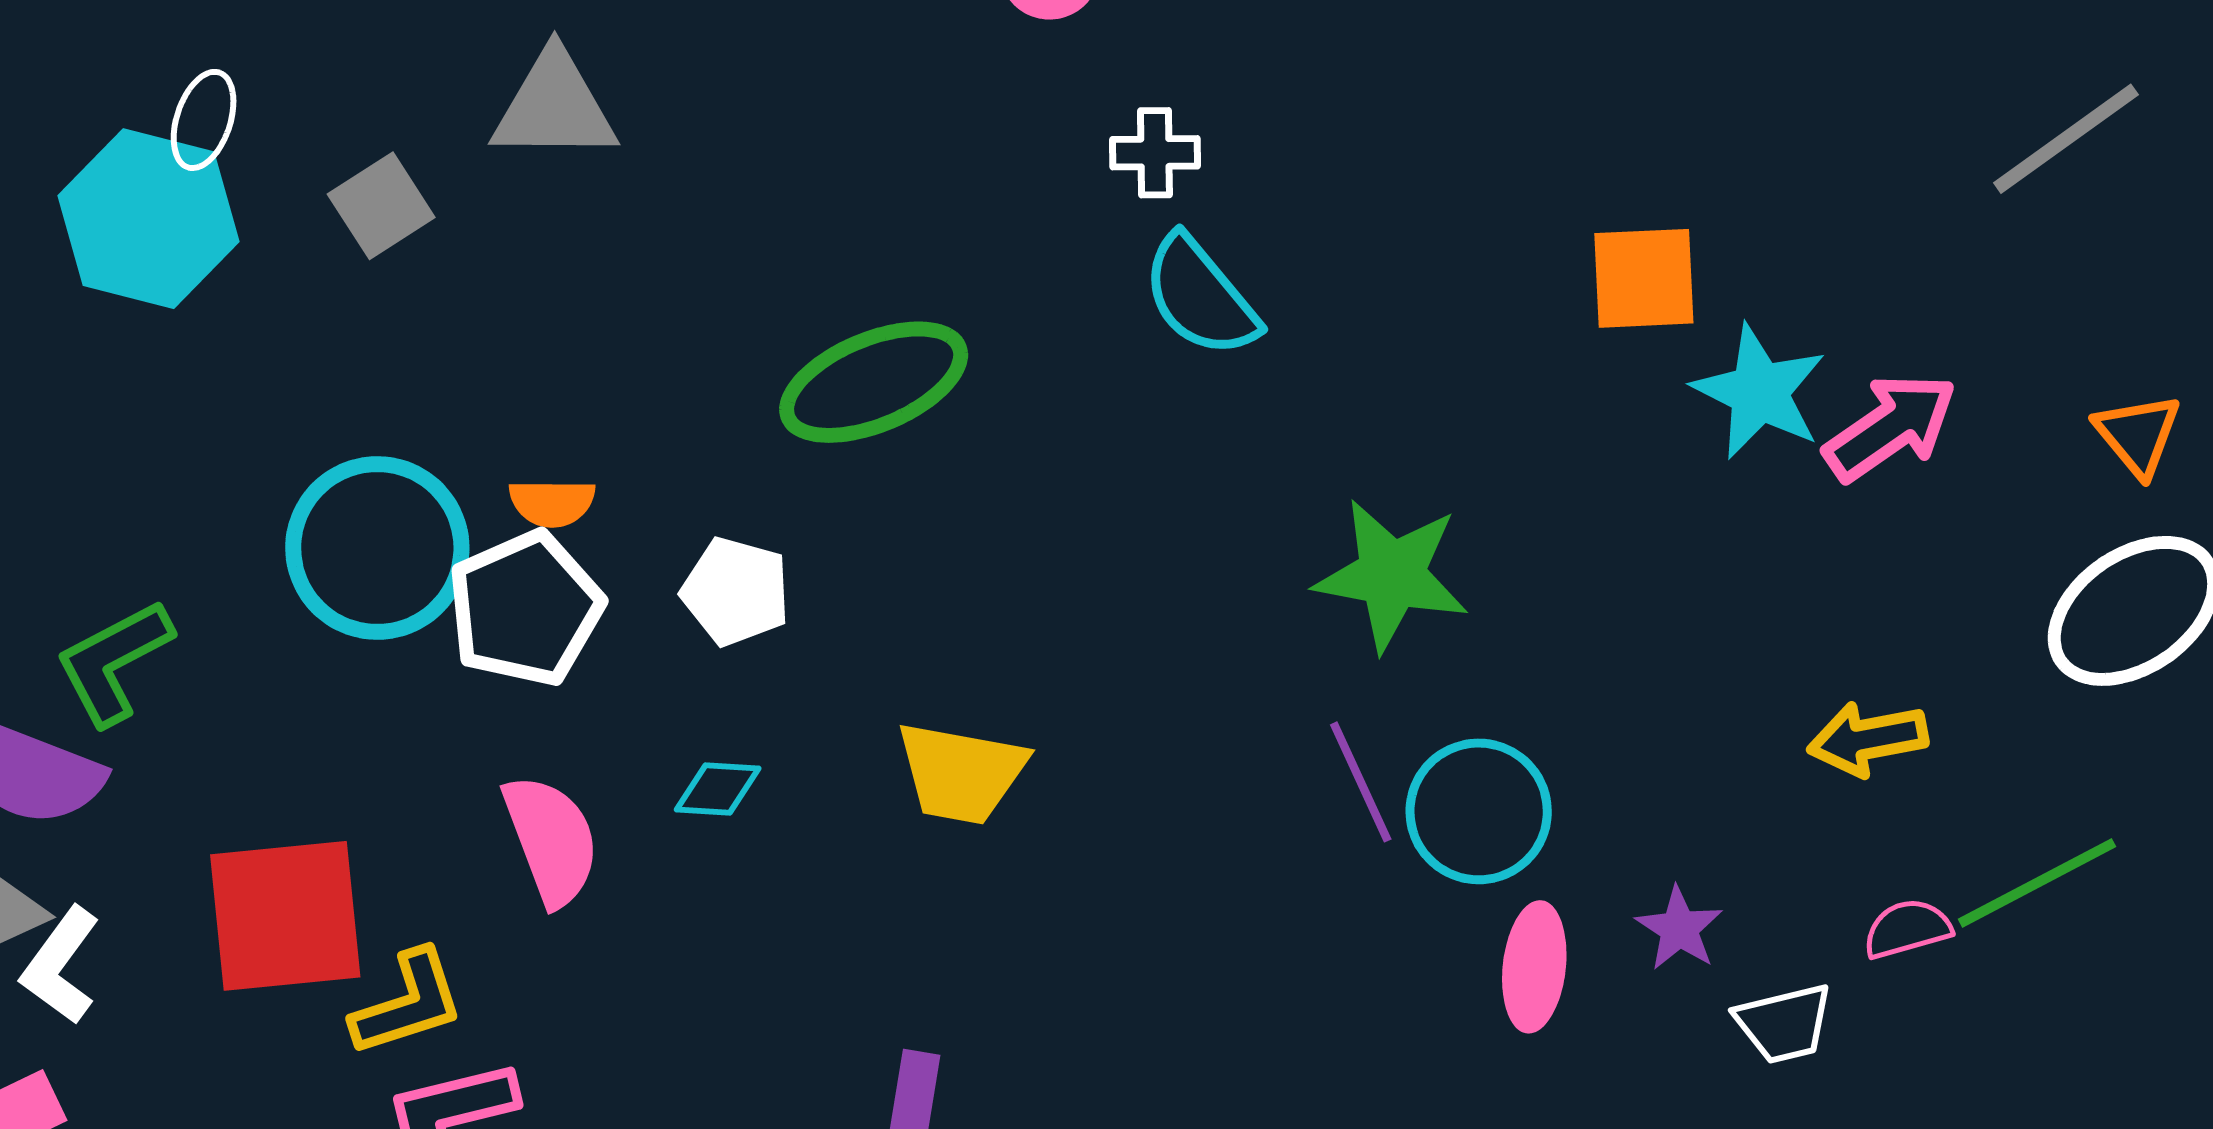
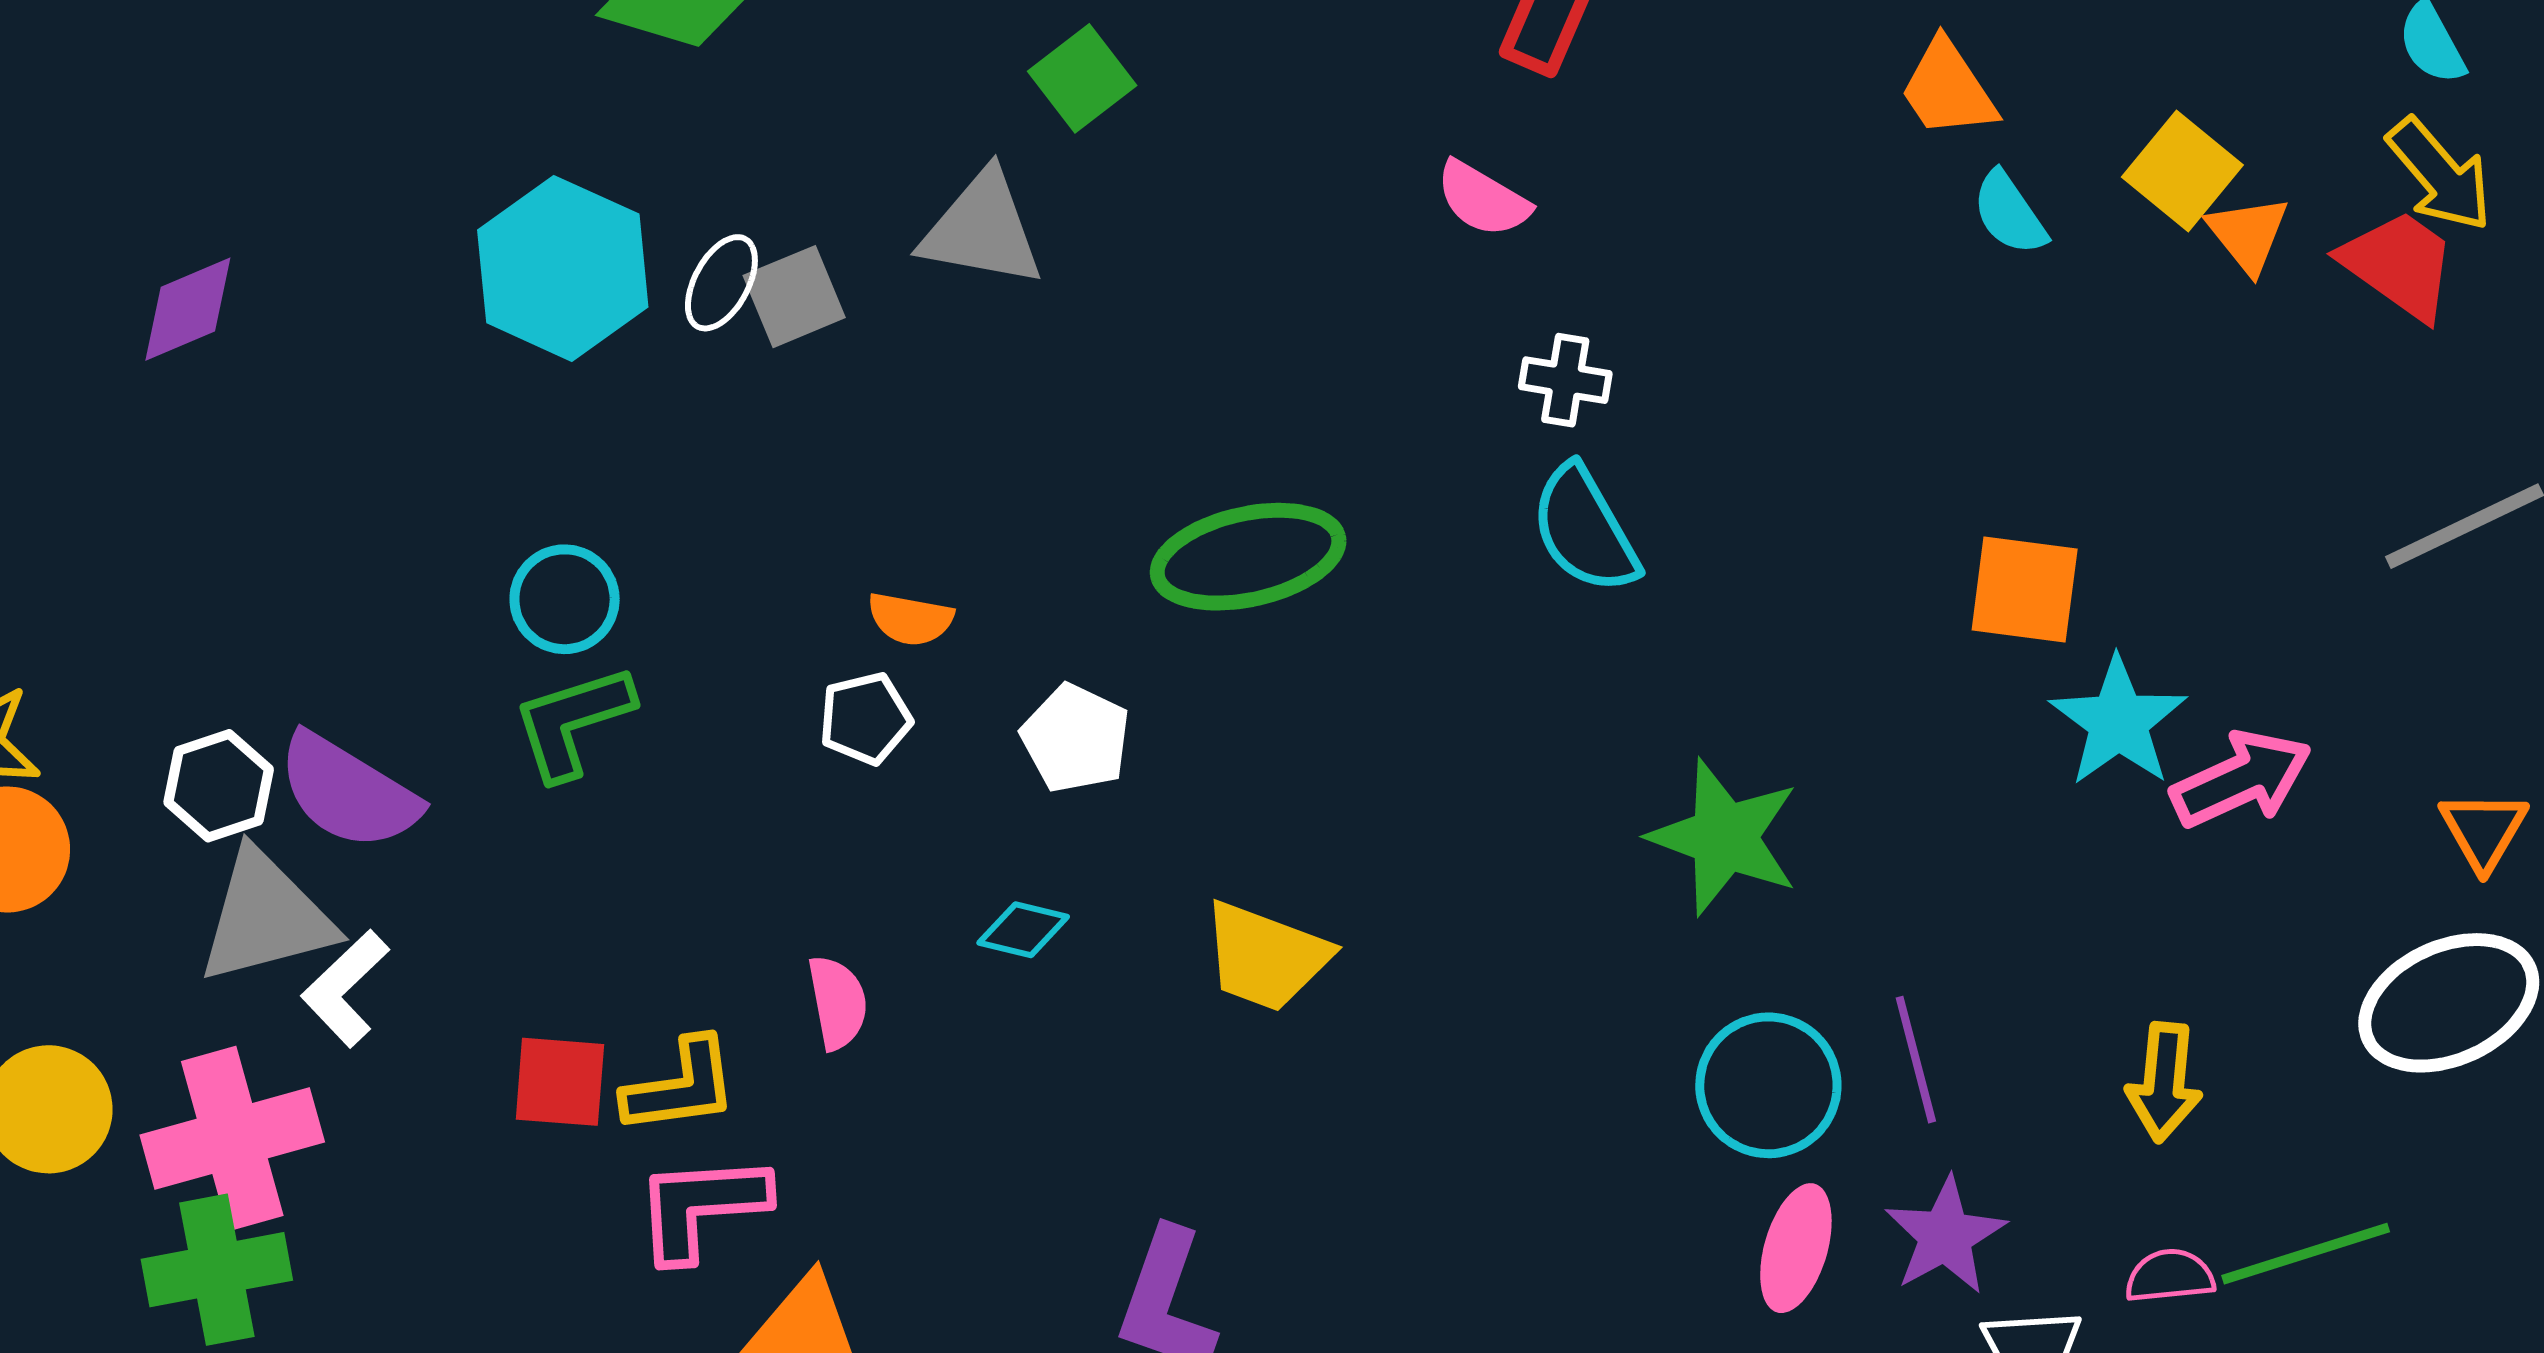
white ellipse: (204, 120) -> (721, 283), moved
cyan circle: (377, 548) -> (565, 599), moved, size x0.6
white pentagon: (525, 609) -> (865, 718), size x0.6
green L-shape: (114, 662) -> (573, 722), moved
yellow arrow: (1868, 739) -> (2164, 1082), turned -84
purple line: (1361, 782) -> (1916, 1060), moved
pink semicircle: (551, 840) -> (838, 1002), moved, size x0.7
red square: (285, 916) -> (560, 1082), moved, size x0.6
purple star: (1679, 929) -> (1945, 1236), size x1.4

